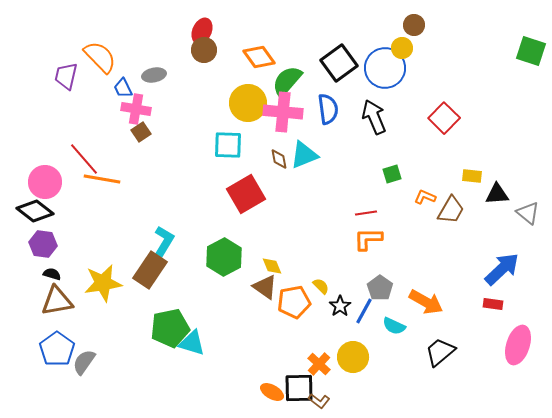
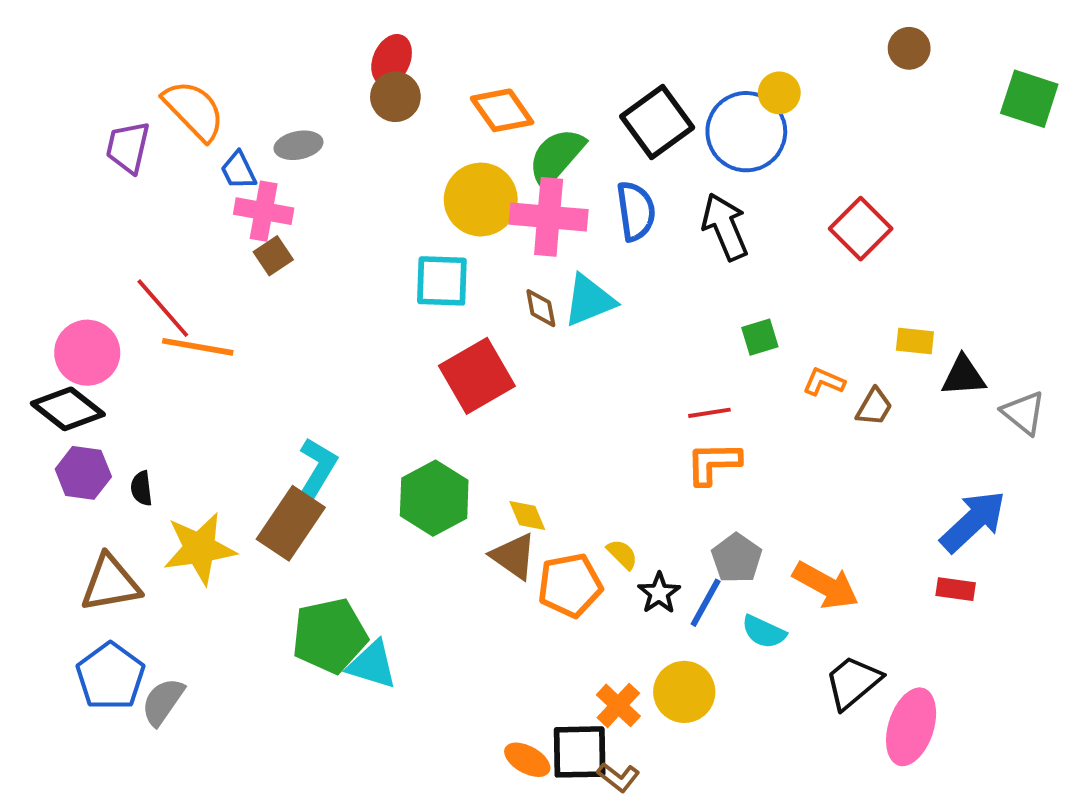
brown circle: (414, 25) -> (909, 48), moved
brown trapezoid: (451, 210) -> (874, 407), size x0.7
black semicircle: (52, 274) -> (141, 488), moved, turned -114
pink ellipse: (518, 345) -> (911, 727), moved

